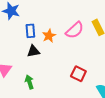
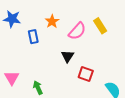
orange star: (49, 36) -> (52, 21), moved
black triangle: (33, 51) -> (67, 56), moved, turned -40

